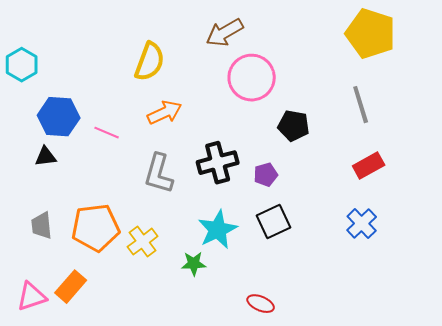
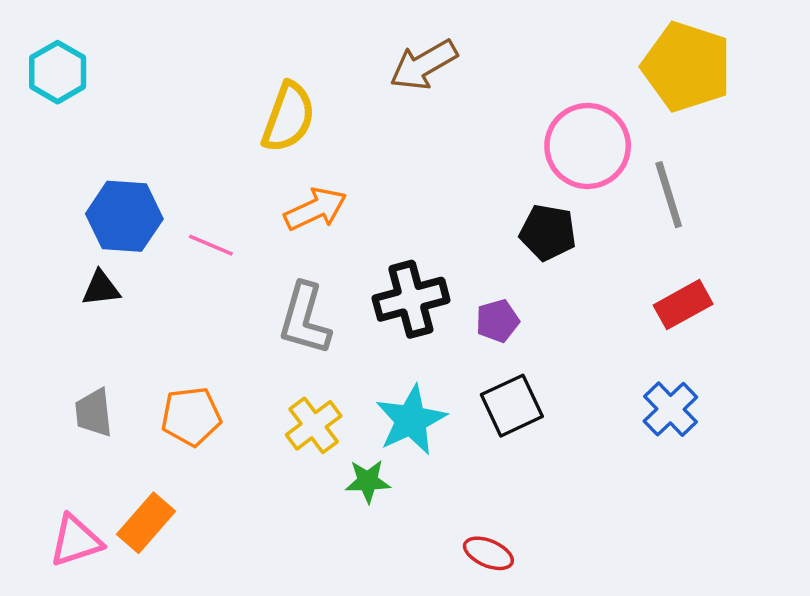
cyan hexagon: (22, 65) -> (58, 72), moved
pink circle: (252, 78) -> (588, 146), moved
orange pentagon: (96, 228) -> (191, 416), size x0.7
yellow cross: (143, 242) -> (314, 425), moved

